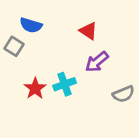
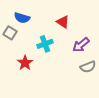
purple arrow: (97, 62) -> (81, 45), moved
cyan cross: (65, 84) -> (45, 44), moved

